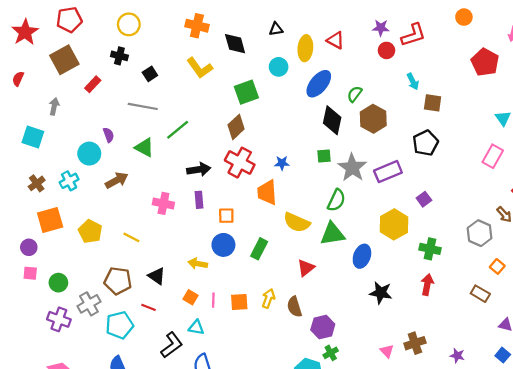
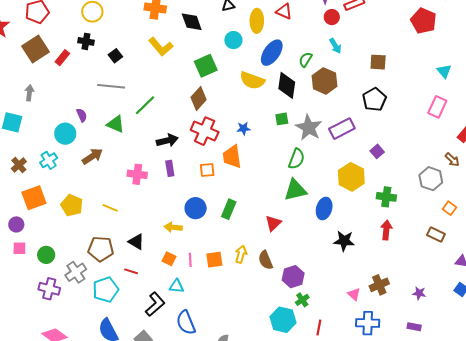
cyan arrow: (413, 81) -> (335, 46), moved
red rectangle: (93, 84) -> (62, 58), moved
orange square: (226, 216) -> (207, 170), moved
yellow semicircle: (297, 222) -> (252, 81), moved

